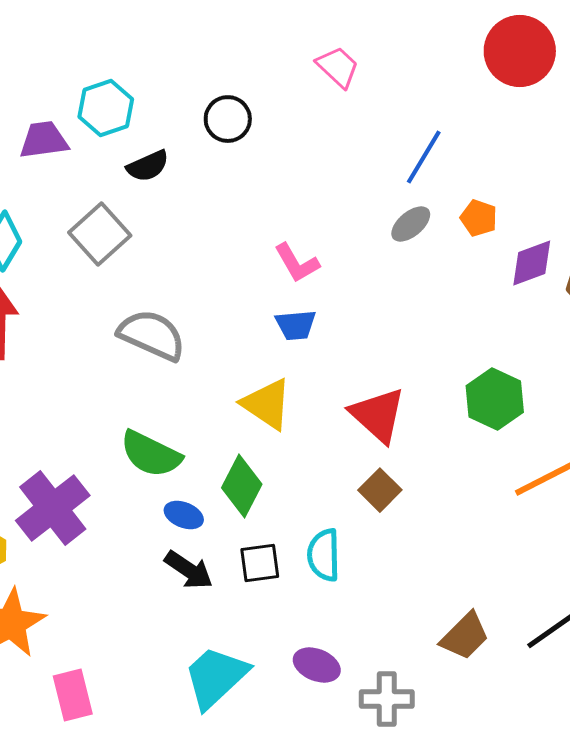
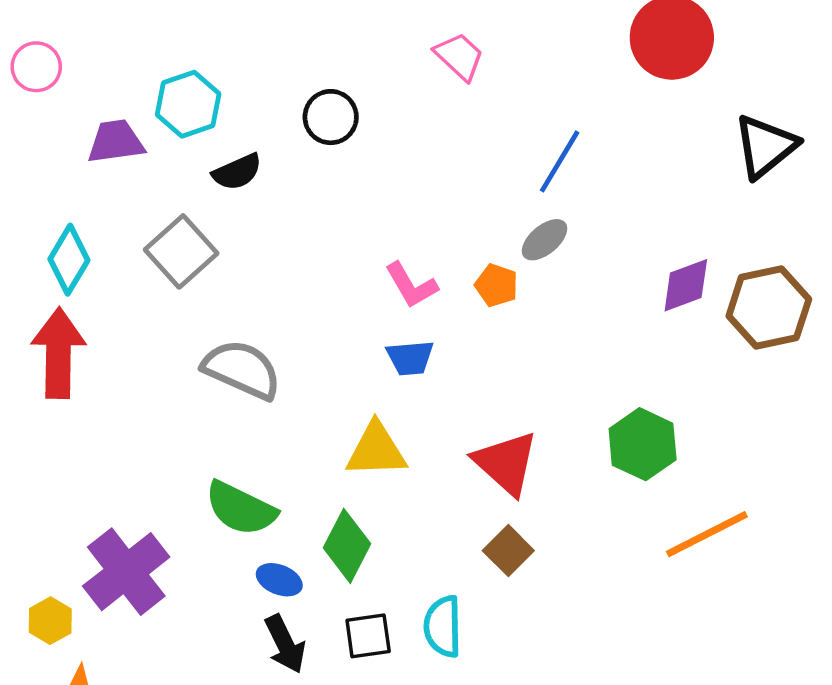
orange pentagon: (479, 218) -> (497, 285), moved
yellow triangle: (267, 404) -> (376, 450), turned -36
black arrow: (189, 570) -> (285, 644), turned 30

